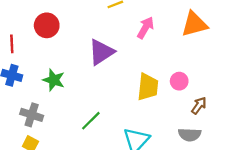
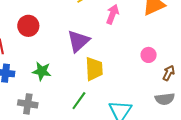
yellow trapezoid: (148, 87) -> (94, 69), moved

